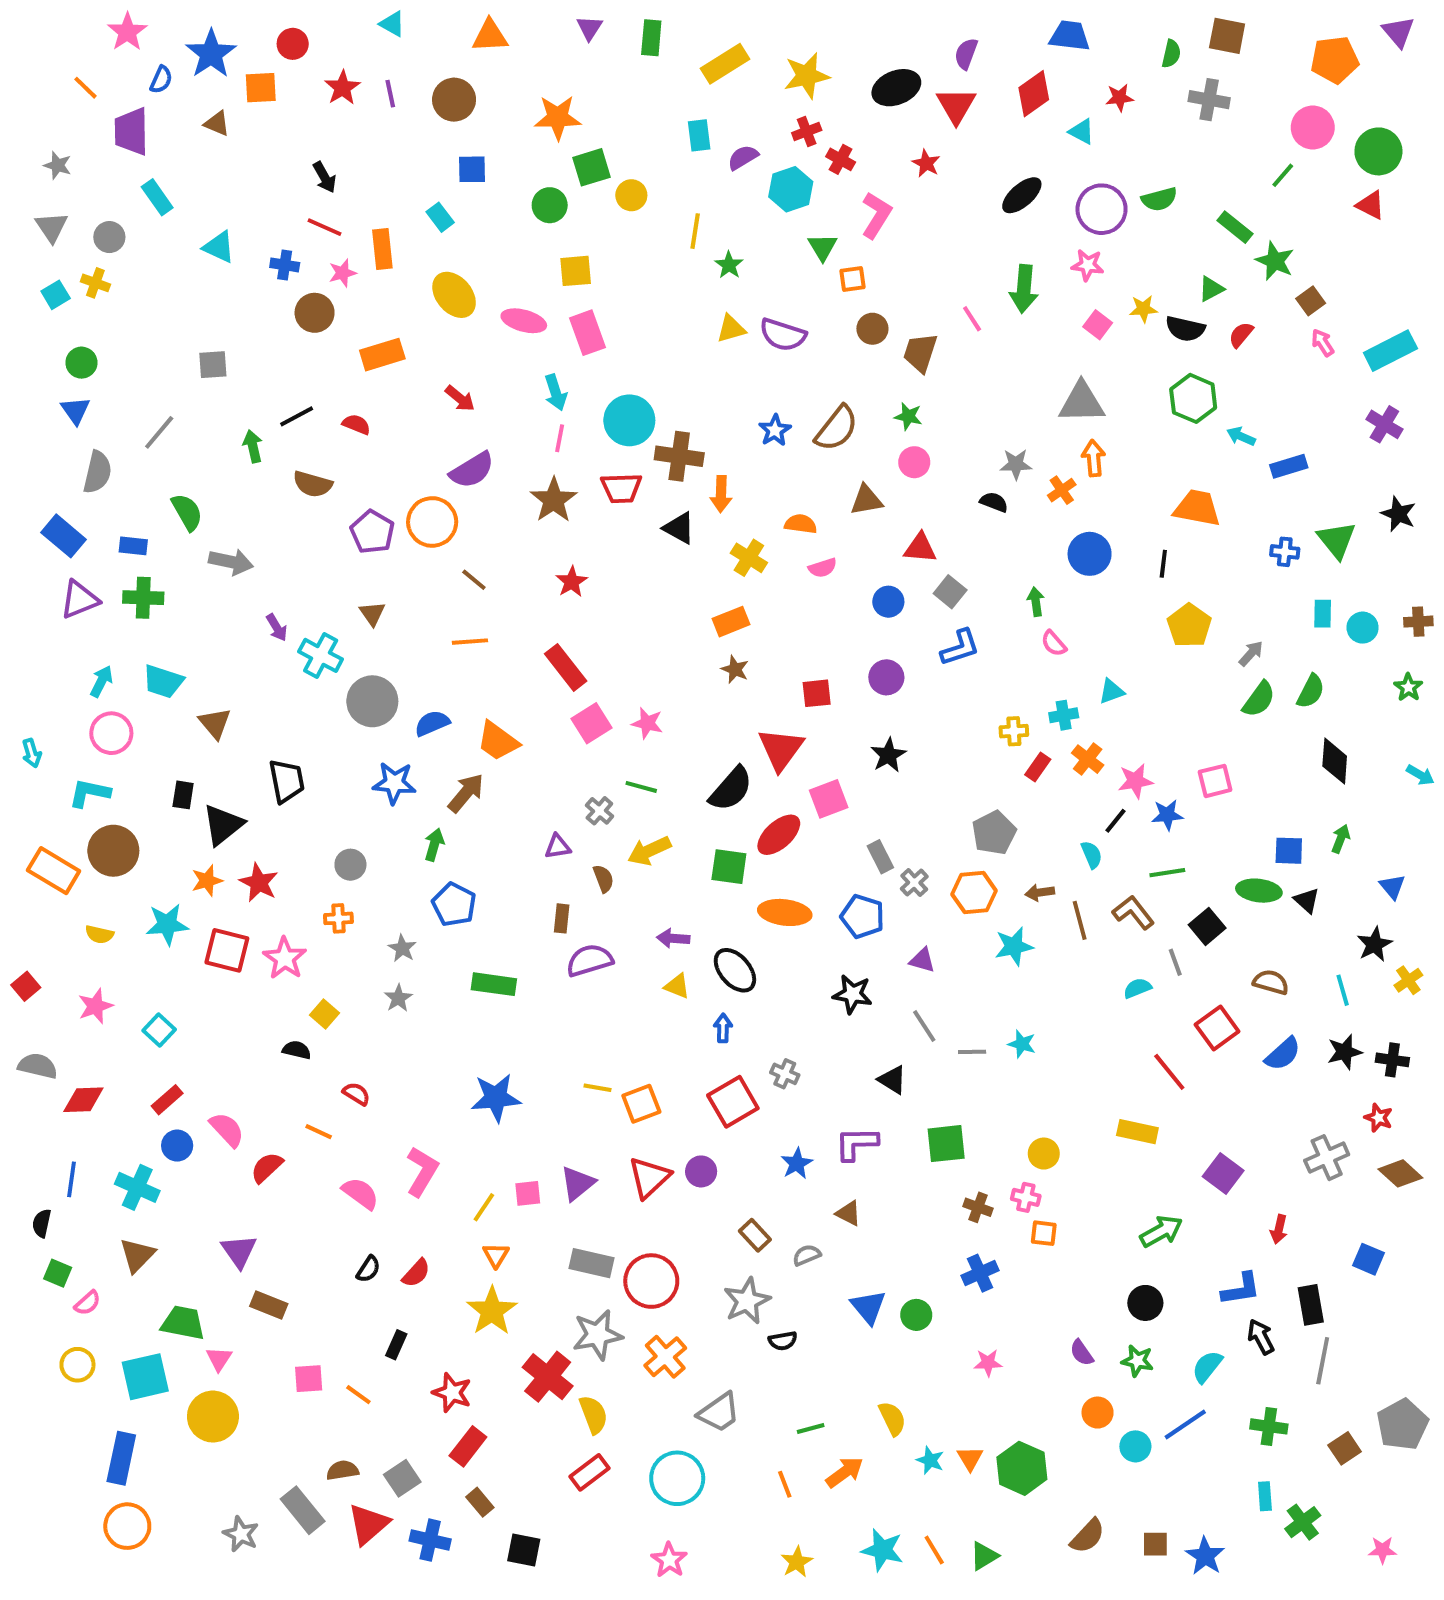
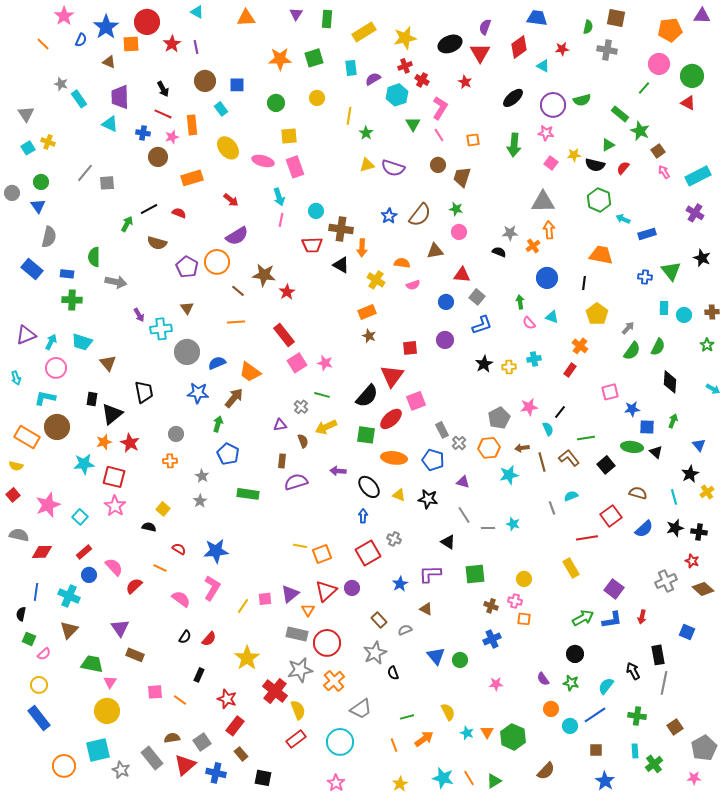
purple triangle: (1398, 32) -> (702, 16), turned -48
red circle: (293, 44) -> (147, 22), size x1.6
brown circle: (454, 100) -> (205, 81), moved
purple trapezoid: (131, 131) -> (120, 97), moved
gray star: (58, 165) -> (61, 84), moved
green square: (592, 167) -> (314, 58), moved
gray circle: (109, 237) -> (12, 193), moved
orange square: (852, 279) -> (473, 140), moved
pink line: (972, 319) -> (439, 135), moved
cyan circle: (629, 420) -> (316, 211), size x0.6
gray line: (159, 432) -> (85, 173), moved
green arrow: (253, 446) -> (127, 224), turned 42
brown star: (554, 500) -> (264, 275), moved, turned -30
green semicircle: (187, 512) -> (94, 257), turned -150
purple triangle: (79, 600) -> (26, 335), moved
cyan cross: (321, 655) -> (161, 329), turned -35
cyan triangle: (1111, 691) -> (552, 317), moved, turned 40
black star: (888, 755) -> (484, 364), moved
orange cross: (1088, 759) -> (580, 346), moved
red rectangle: (1038, 767) -> (570, 370), moved
pink star: (1135, 781) -> (529, 407), moved
blue star: (1167, 815) -> (632, 409), moved
yellow semicircle: (99, 934) -> (16, 466), moved
pink star: (285, 958) -> (115, 506), moved
gray line: (1175, 962) -> (552, 508), moved
yellow triangle: (677, 986) -> (399, 495), moved
pink star: (95, 1006) -> (48, 505), size x1.4
red line: (1169, 1072) -> (587, 538), turned -60
blue star: (496, 1098) -> (216, 551), moved
yellow rectangle: (1137, 1132) -> (571, 568), turned 48
orange triangle: (496, 1255) -> (308, 610), moved
blue L-shape: (1241, 1289) -> (612, 620), moved
black semicircle: (783, 1341) -> (393, 673), turned 80
cyan square: (145, 1377) -> (98, 750), moved
gray pentagon: (1402, 1424) -> (704, 748), moved
blue rectangle: (121, 1458) -> (39, 718), moved, turned -50
brown square: (1155, 1544) -> (596, 750), moved

